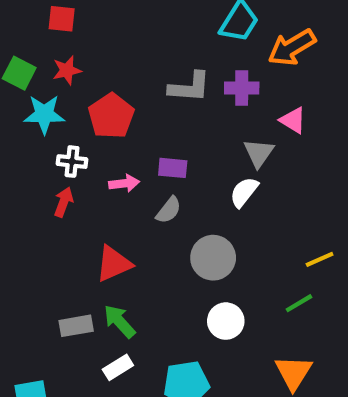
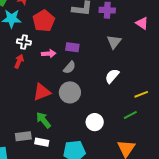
pink triangle: (293, 120) -> (142, 23), moved
white semicircle: (244, 192) -> (112, 76), moved
gray circle: (213, 258) -> (70, 92), moved
gray rectangle: (76, 326) -> (23, 136), moved
white rectangle: (118, 367) -> (42, 142), turned 40

